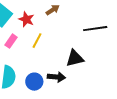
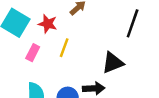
black line: (95, 29) -> (133, 23), turned -55

